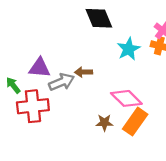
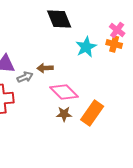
gray arrow: (62, 82) -> (25, 77), size x0.7
pink diamond: (126, 98) -> (64, 92), moved

